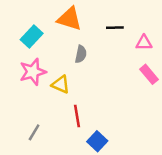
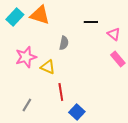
orange triangle: (69, 19) -> (40, 15), moved
cyan rectangle: (32, 36) -> (15, 17), moved
pink triangle: (144, 43) -> (114, 34), turned 40

